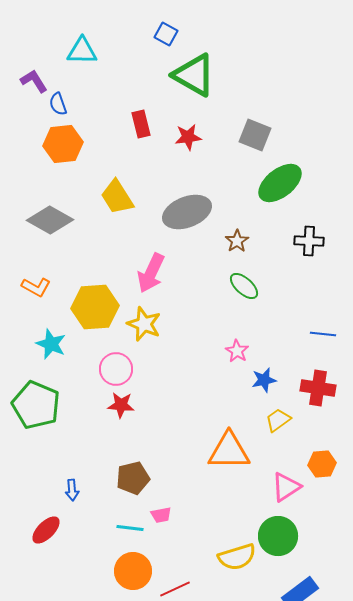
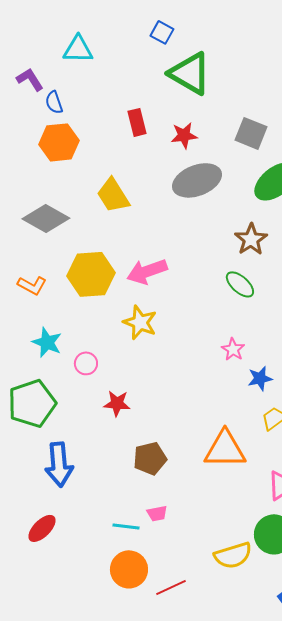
gray ellipse: (187, 212) -> (197, 180), moved
brown star: (237, 241) -> (251, 239), moved, size x1.4
pink arrow: (151, 273) -> (147, 271), turned 45
yellow hexagon: (95, 307) -> (91, 274), moved
pink circle: (116, 369) -> (86, 363), moved, size x0.7
green pentagon: (36, 405) -> (32, 403), turned 30
brown pentagon: (133, 478) -> (150, 458), moved
blue arrow: (72, 490) -> (59, 464), moved, size x2.0

